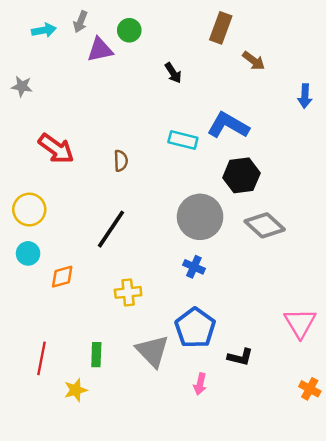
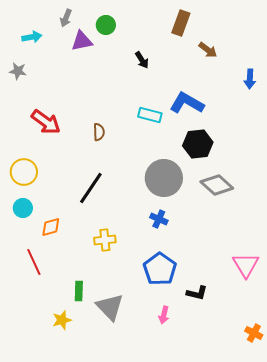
cyan arrow: (44, 30) -> (32, 37), moved
gray triangle: (152, 351) -> (110, 307), moved
red line: (41, 358) -> (34, 262), moved, turned -36
orange cross: (310, 389) -> (254, 333), moved

